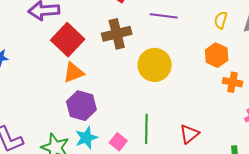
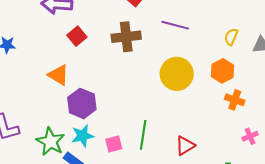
red square: (68, 40) -> (77, 36), size x0.6
yellow circle: (155, 65) -> (177, 74), moved
orange triangle: (74, 73) -> (58, 75), moved, turned 45
pink square: (118, 142) -> (114, 144), turned 30

